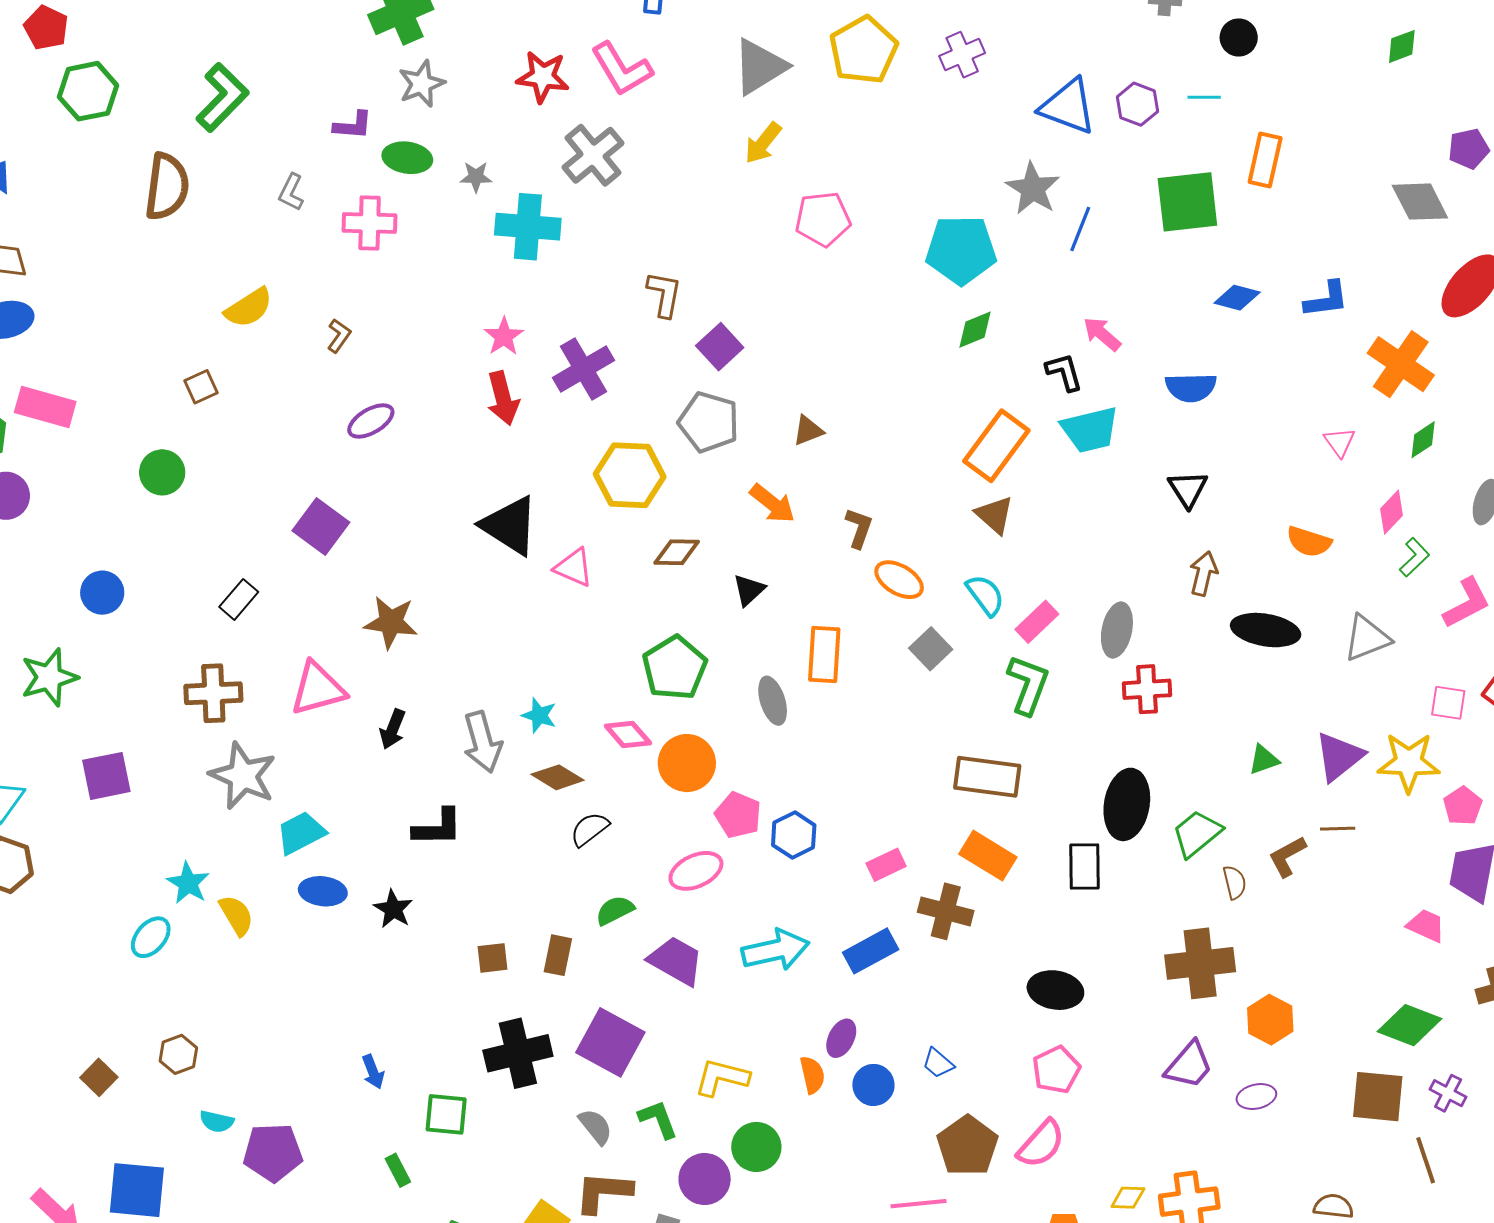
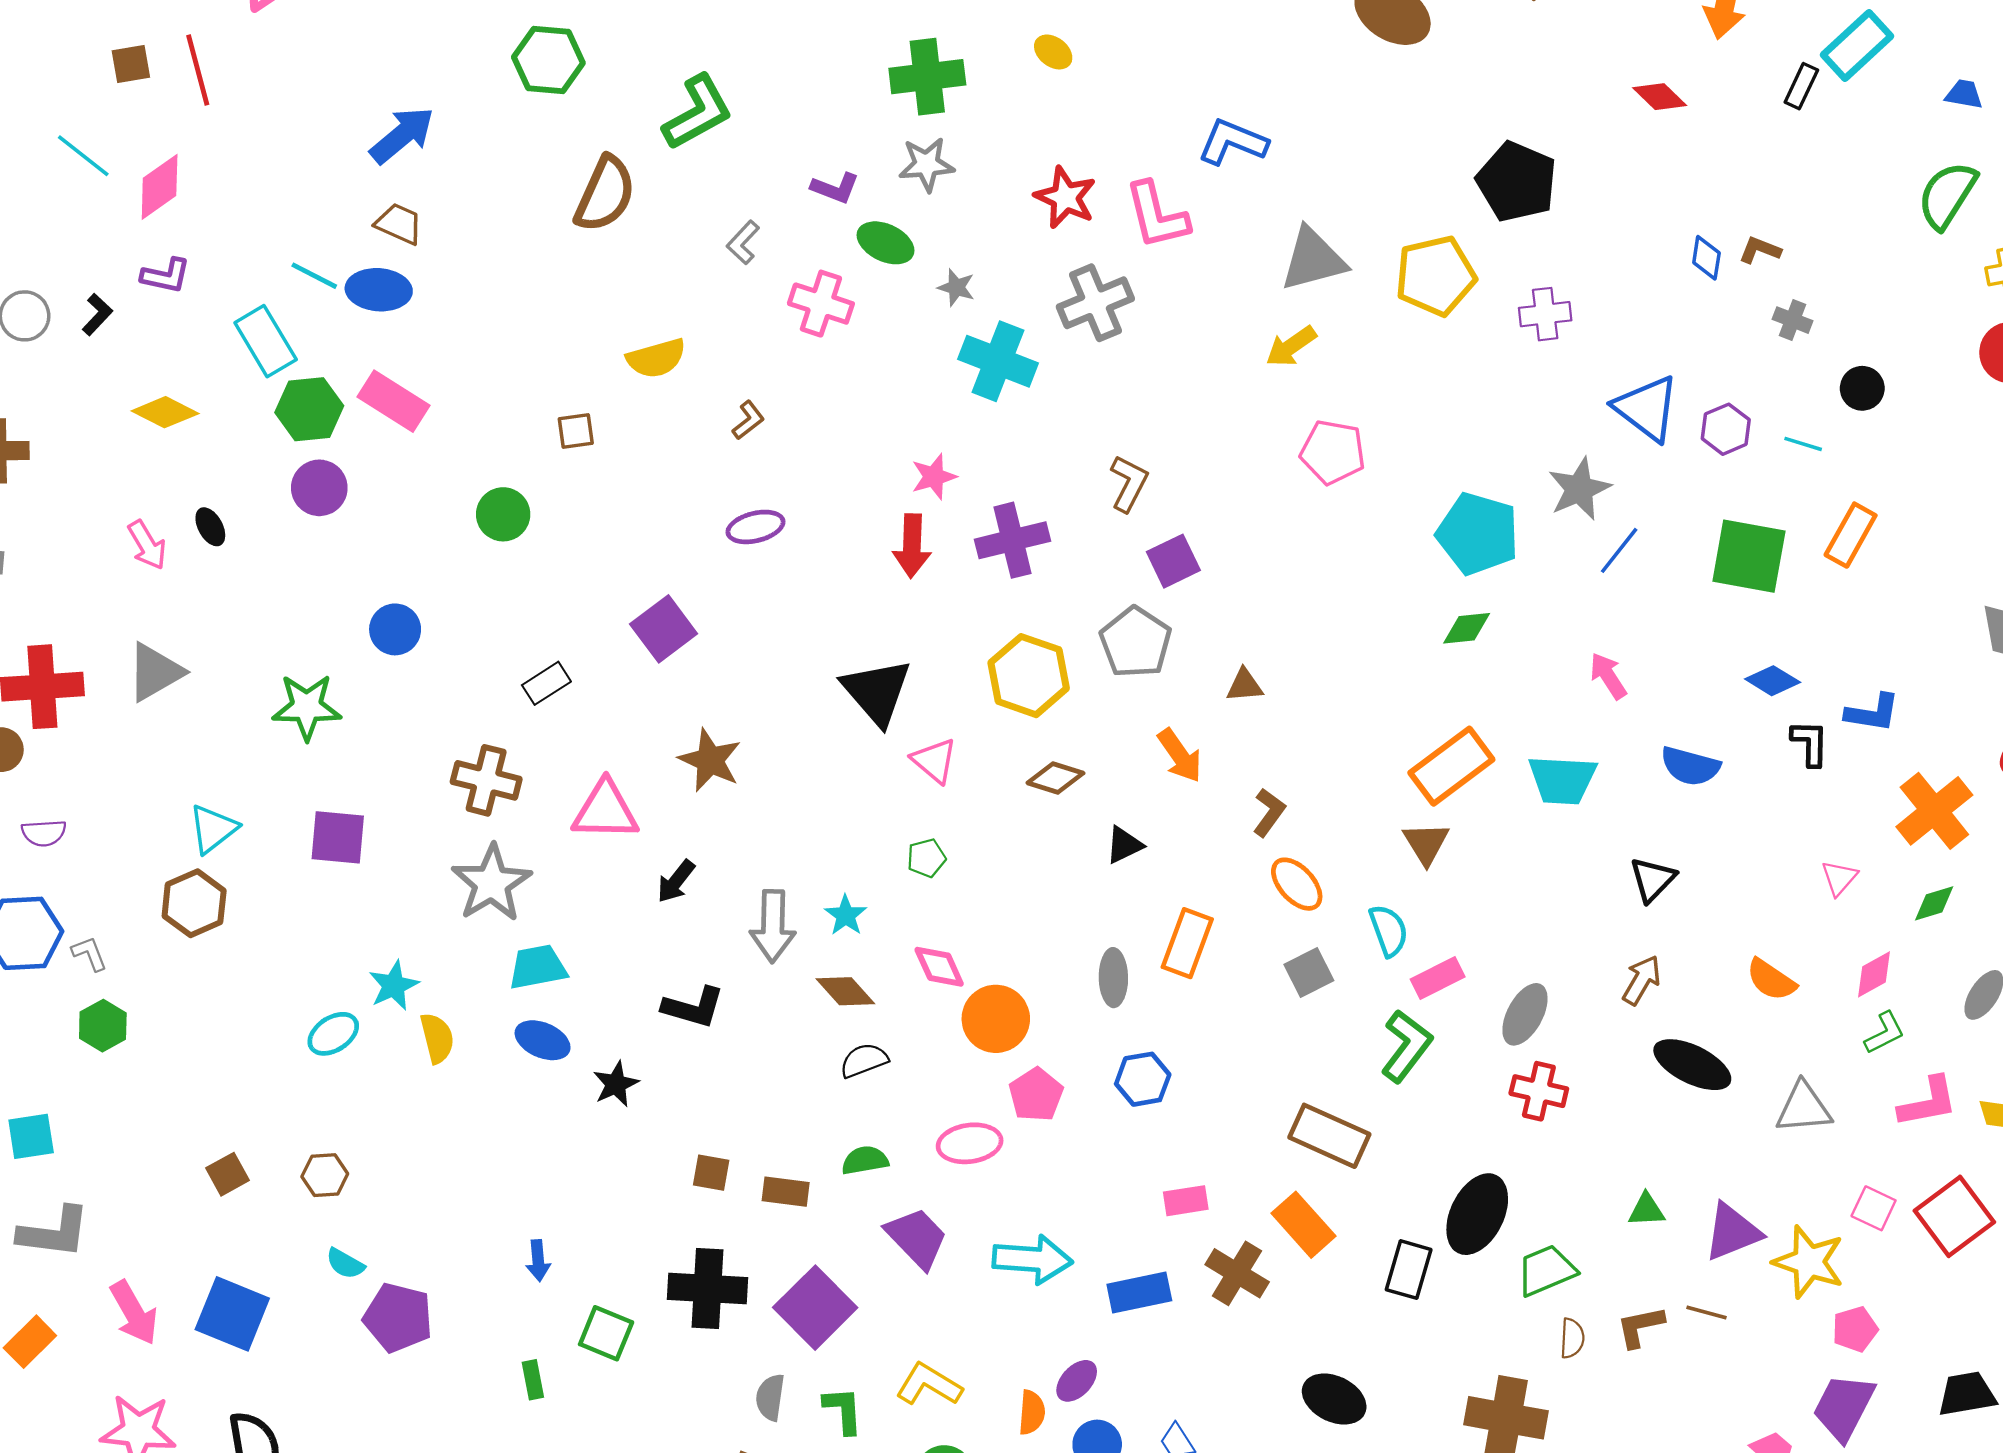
black L-shape: (1064, 372) -> (1810, 743), moved
green pentagon: (675, 668) -> (926, 858), moved, size x0.5
blue hexagon: (794, 835) -> (1143, 1079), moved
brown rectangle: (558, 955) -> (786, 1192), turned 69
gray semicircle: (596, 1127) -> (770, 1397), turned -150

